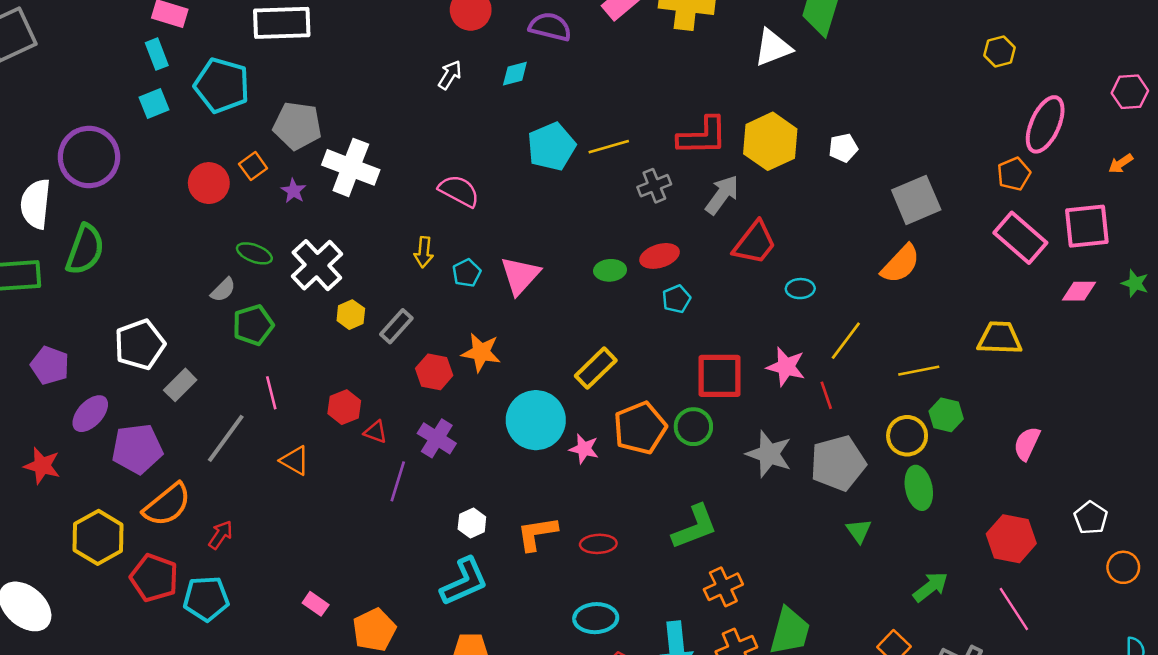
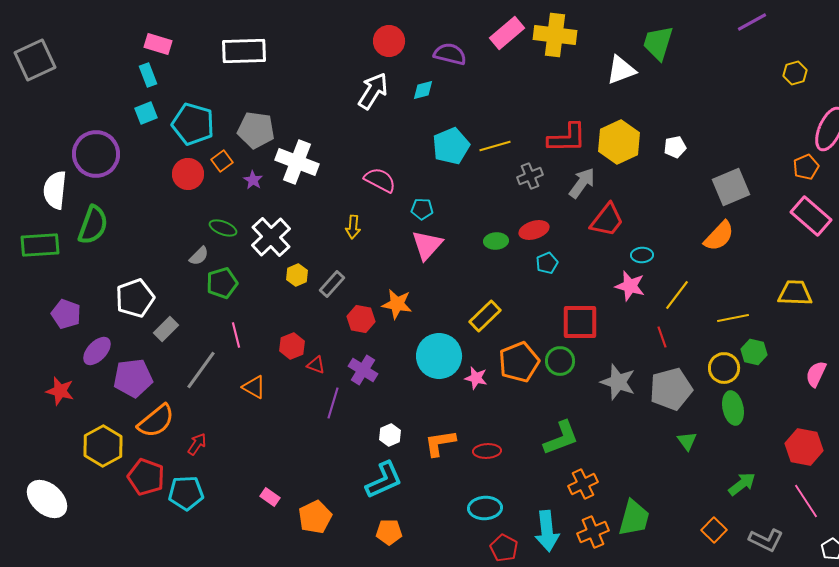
white arrow: (450, 75) -> (373, 91), size x1.6
cyan pentagon: (222, 85) -> (193, 124), moved
cyan pentagon: (467, 273) -> (422, 209), moved, turned 30
pink star: (786, 367) -> (630, 286), moved

